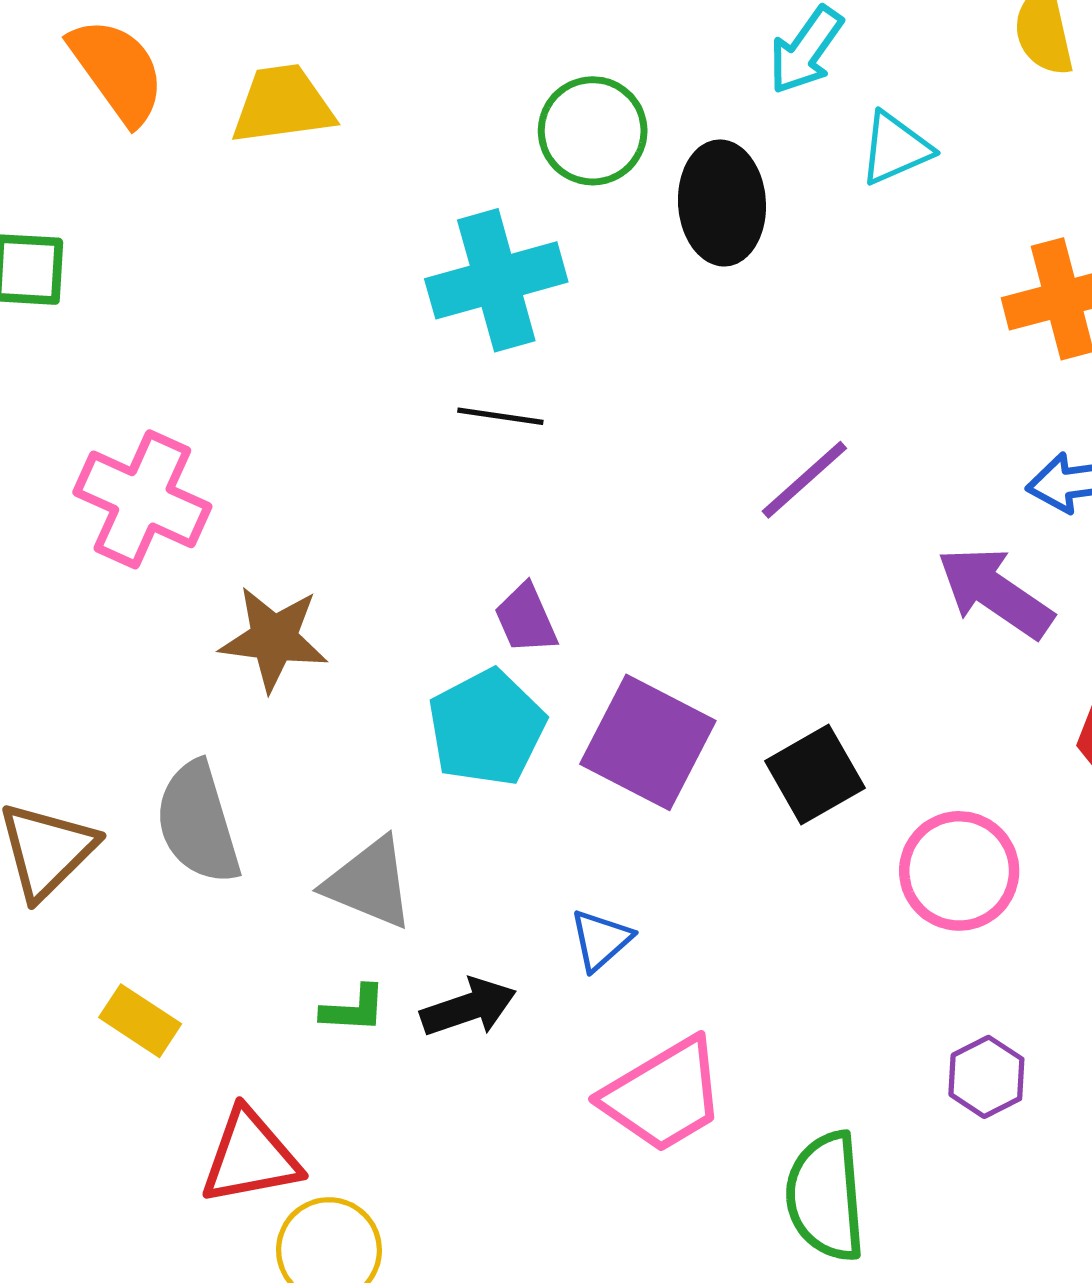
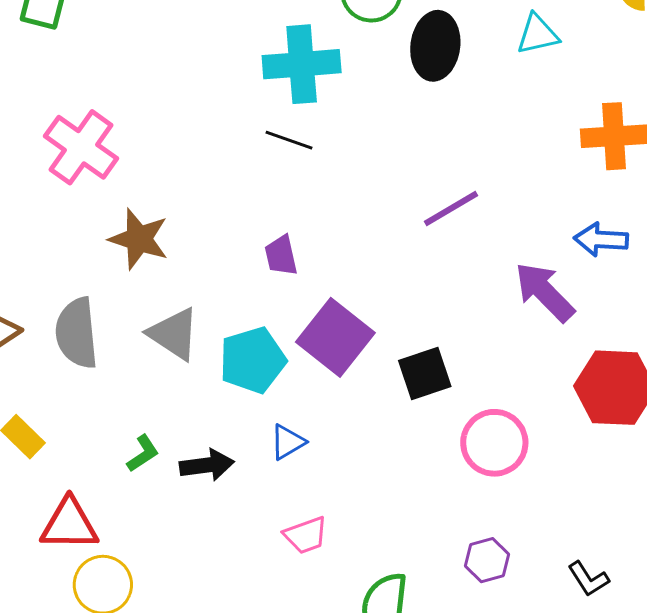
cyan pentagon: (487, 728) -> (253, 360), moved
gray triangle: (369, 883) -> (174, 334), moved
green L-shape: (354, 1009) -> (143, 453), turned -48
pink trapezoid: (664, 1095) -> (306, 535), size x0.6

